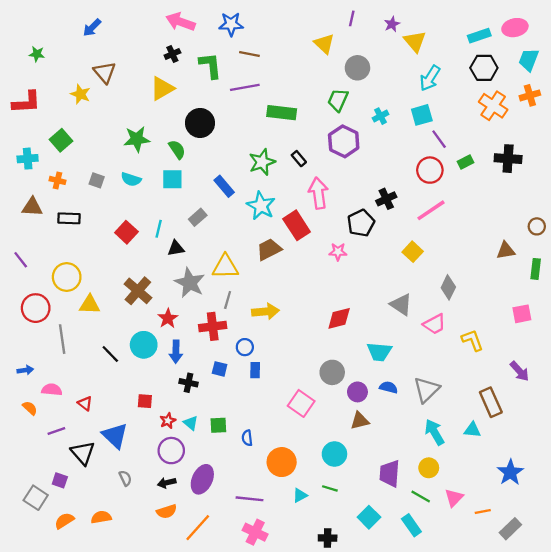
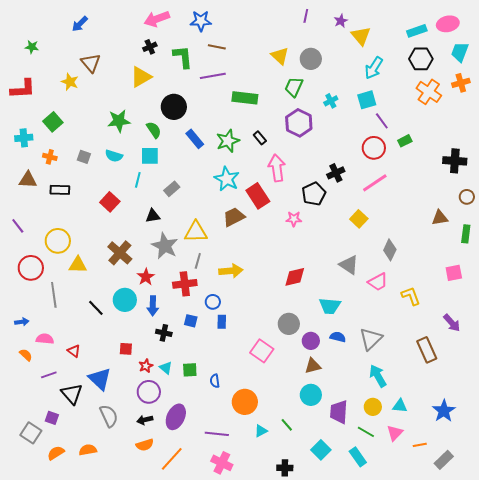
pink arrow: (180, 22) -> (157, 19), turned -40
yellow triangle: (324, 44) -> (280, 56), moved
black cross: (508, 159) -> (455, 161), moved
blue rectangle: (224, 186) -> (195, 139), moved
cyan line: (159, 229) -> (138, 180), moved
cyan triangle: (472, 430) -> (400, 406), moved
cyan circle: (334, 454) -> (311, 395), moved
gray semicircle: (125, 478) -> (109, 416), size x1.6
green line: (330, 488) -> (287, 425), turned 32

